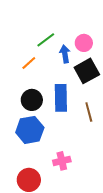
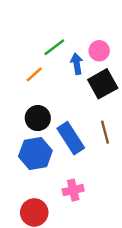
blue rectangle: (61, 98) -> (71, 138), moved, turned -32

